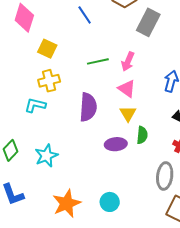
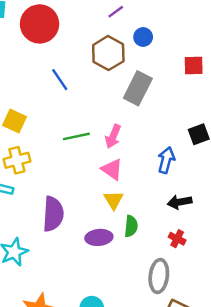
purple semicircle: (88, 107) -> (53, 214), moved

